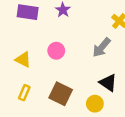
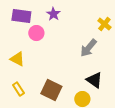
pink circle: (56, 51) -> (36, 33), moved
yellow rectangle: (24, 93) -> (18, 89), turned -56

